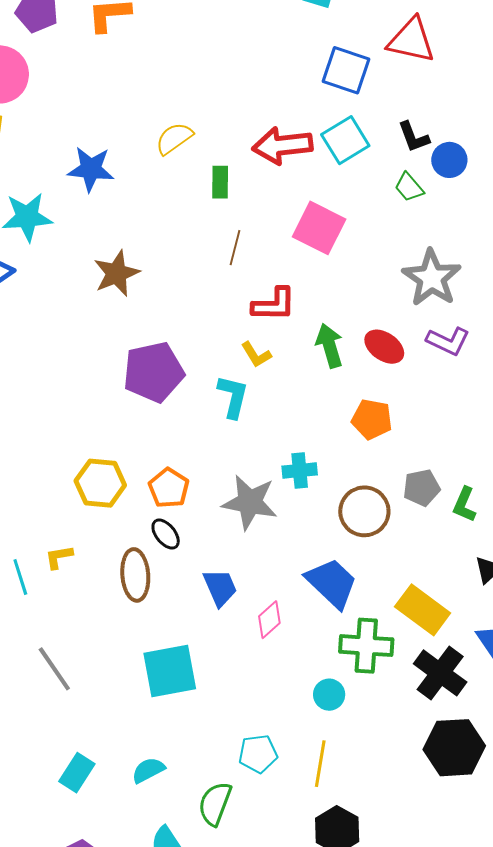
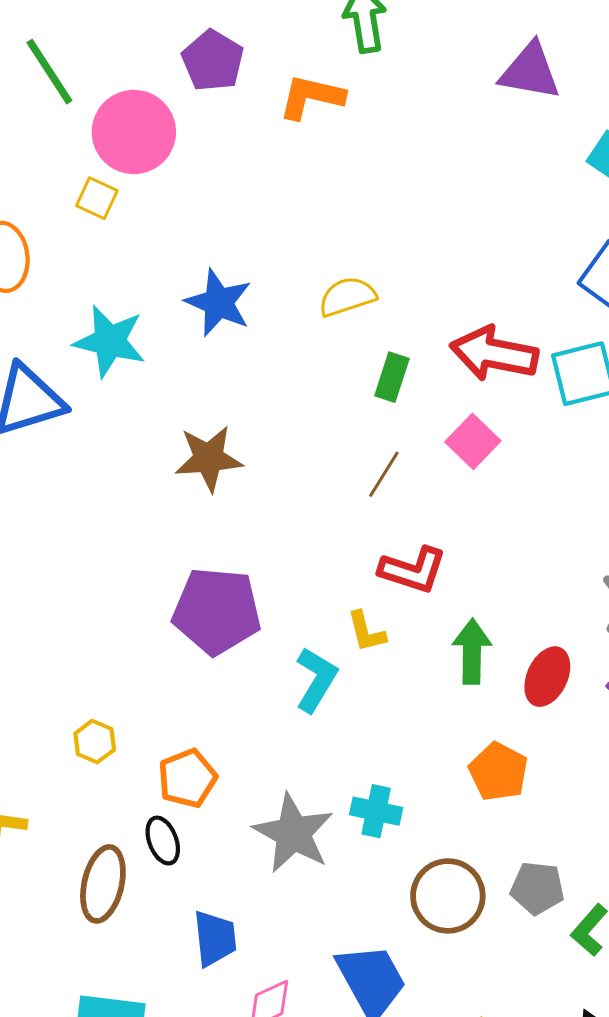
pink square: (319, 228) -> (473, 441), moved, size x0.7
red ellipse: (384, 347) -> (547, 677), turned 63
yellow hexagon: (100, 483) -> (95, 742), size x0.6

